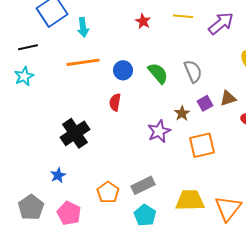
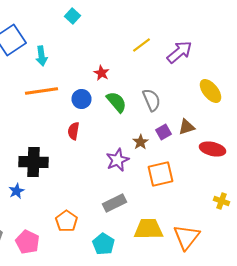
yellow line: (183, 16) -> (142, 45), turned -42
red star: (143, 21) -> (102, 73), moved
black cross: (75, 133) -> (34, 162), turned 36
blue star: (58, 175) -> (16, 191), moved
gray rectangle: (143, 185) -> (114, 203), moved

